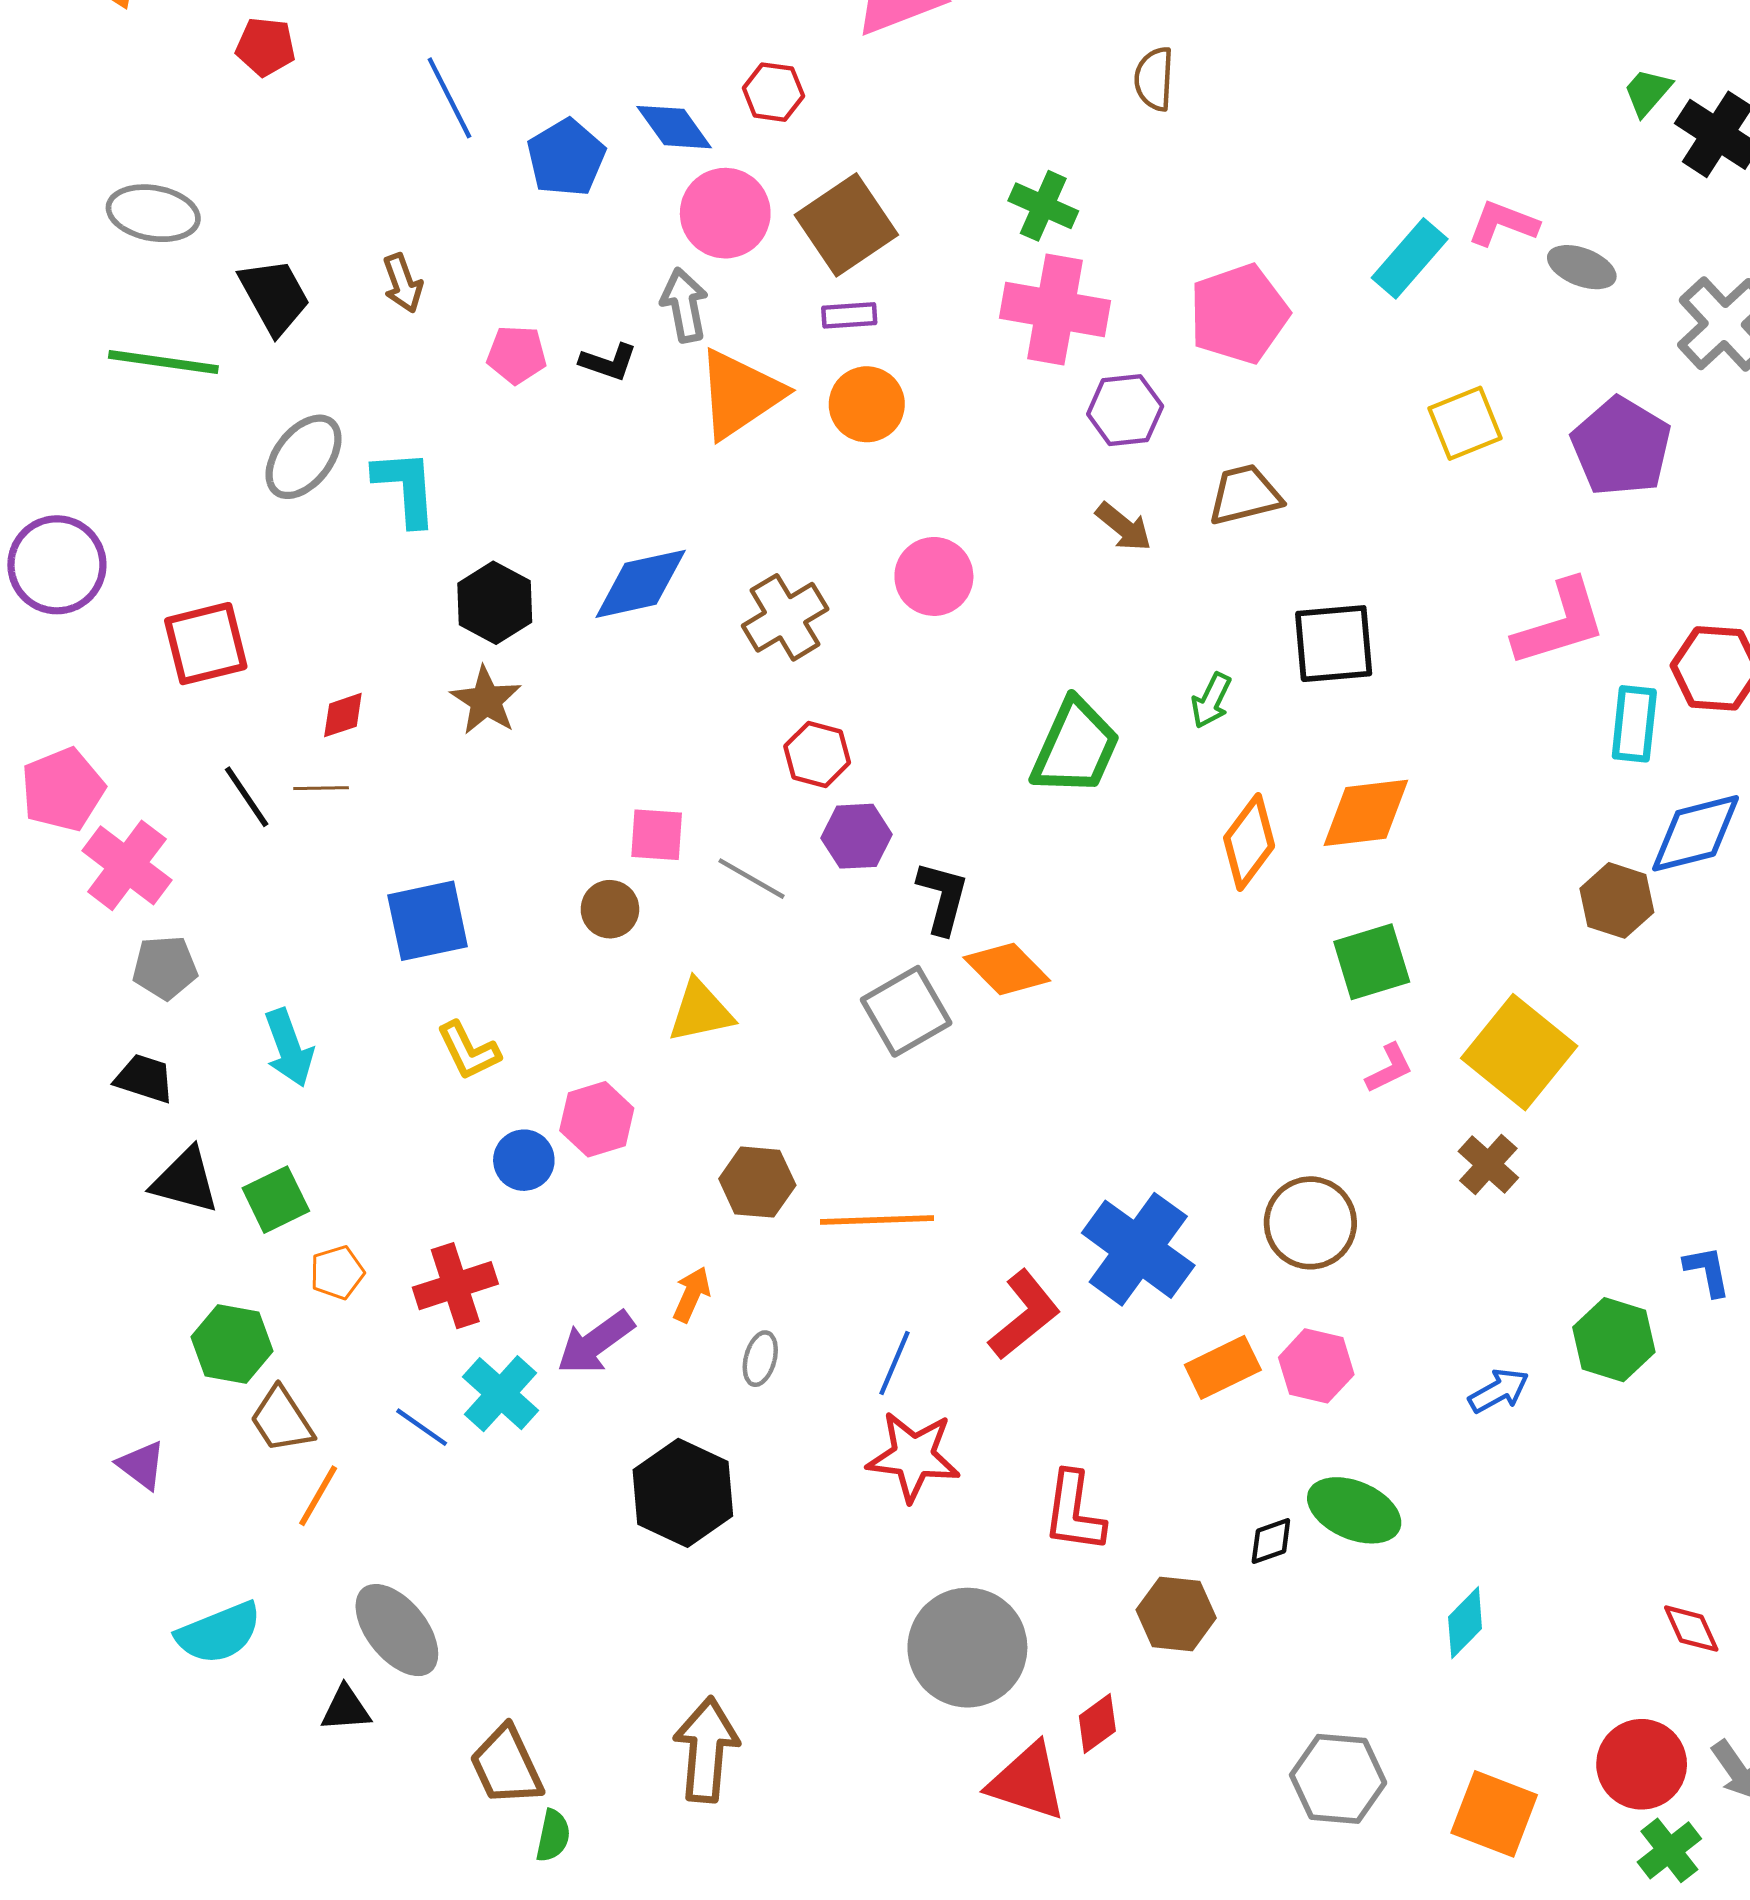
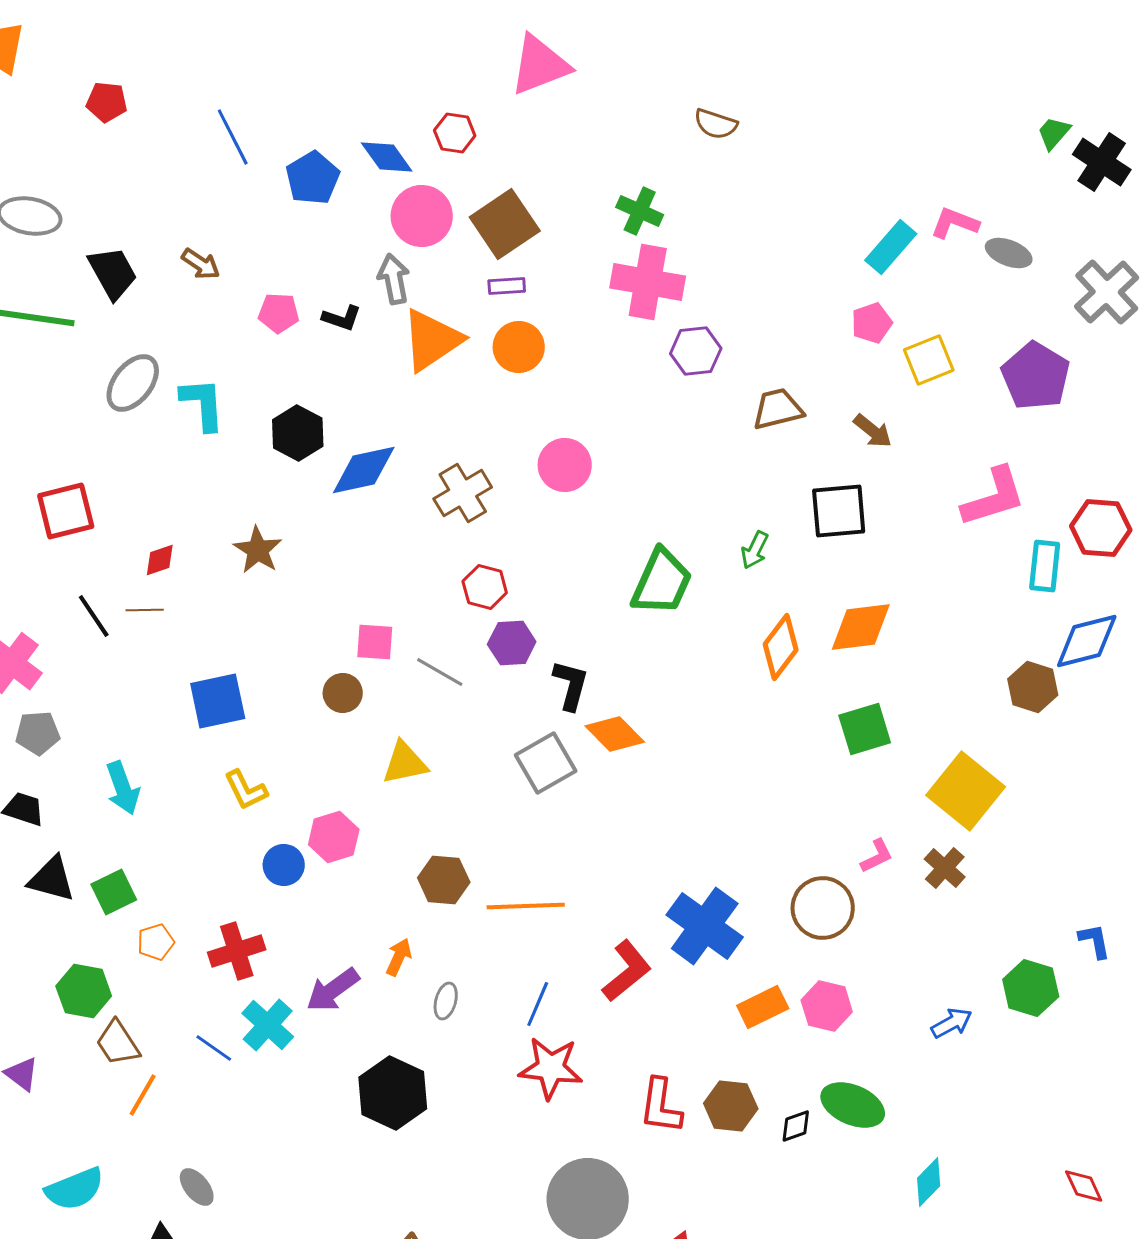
brown semicircle: (1154, 79) -> (716, 124), turned -75
brown arrow: (403, 283) -> (201, 264), turned -36
pink pentagon: (1239, 314) -> (872, 323), moved, size x0.6
brown arrow: (1124, 527) -> (873, 431), moved
black hexagon: (495, 603) -> (298, 433), moved
pink L-shape: (1389, 1068) -> (877, 856), moved
brown hexagon: (1176, 1614) -> (731, 1106), moved
gray ellipse: (397, 1630) -> (197, 1187), size x0.6

